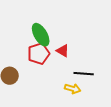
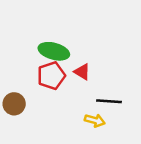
green ellipse: (41, 35) -> (54, 51), turned -45

